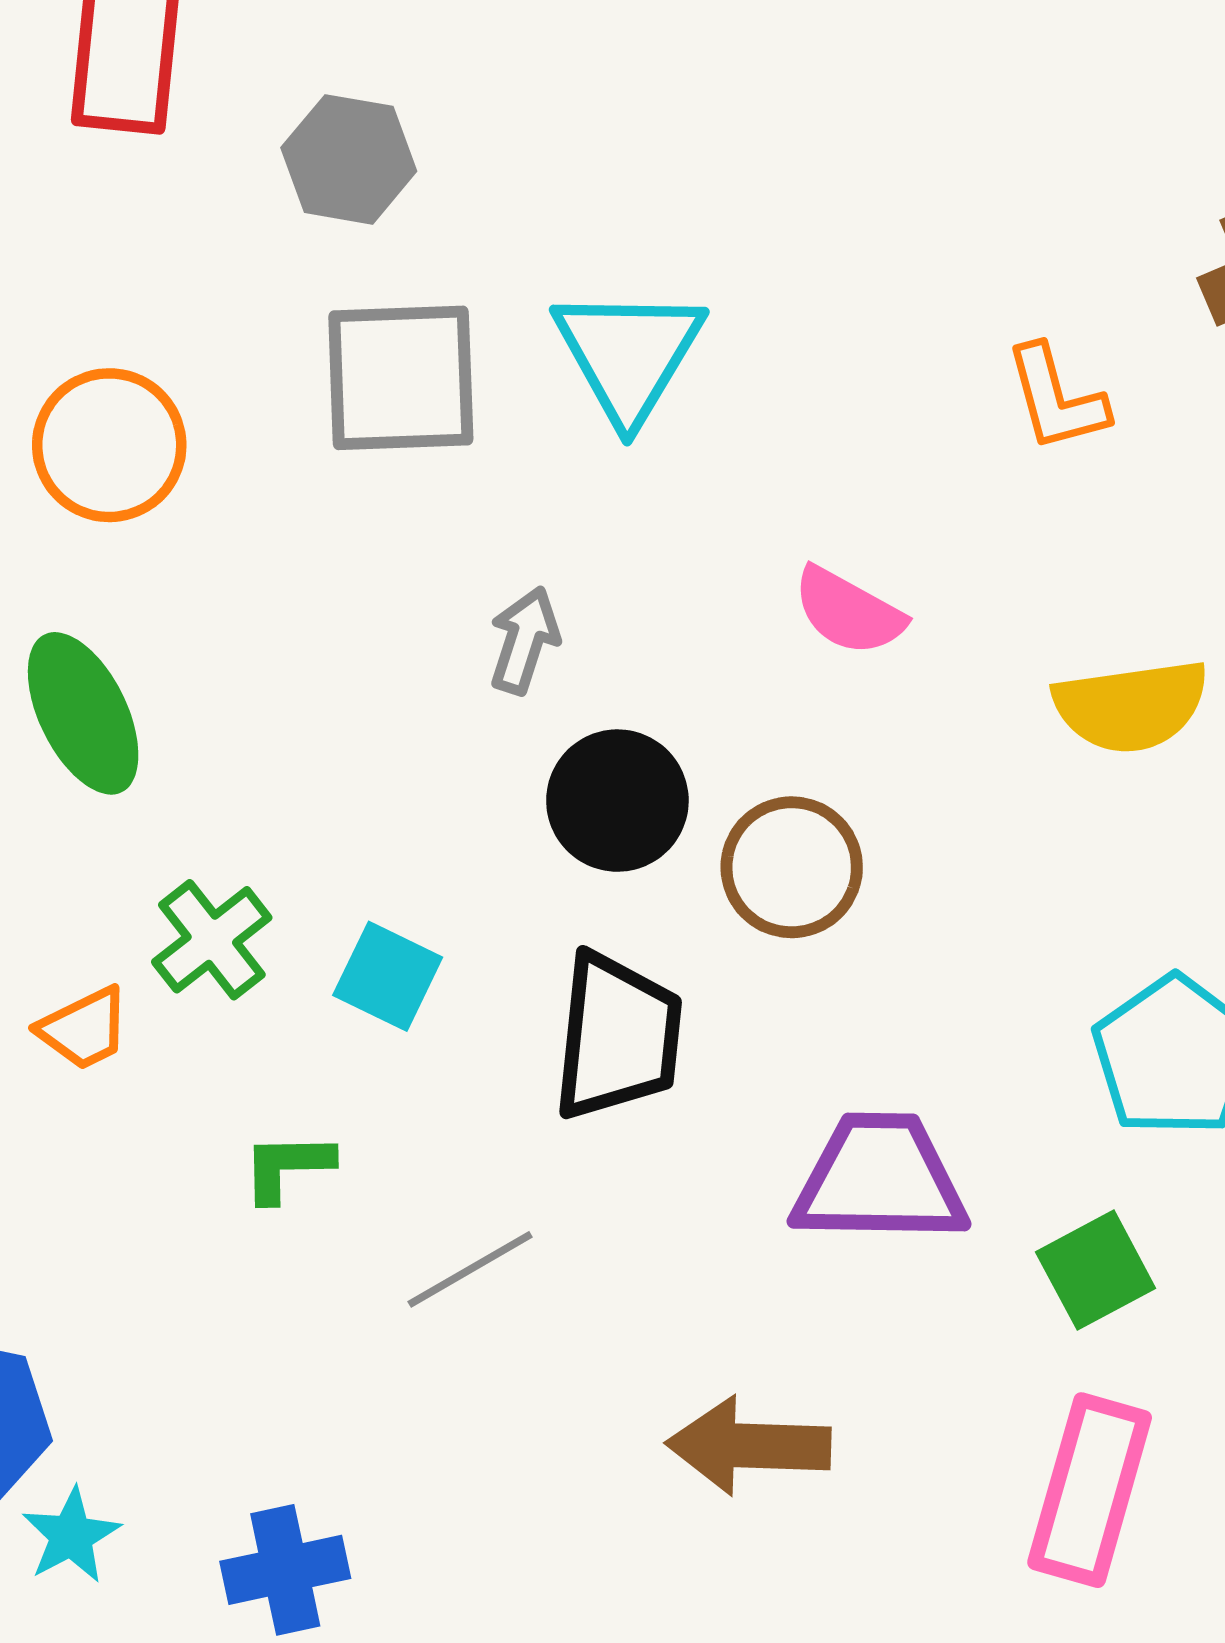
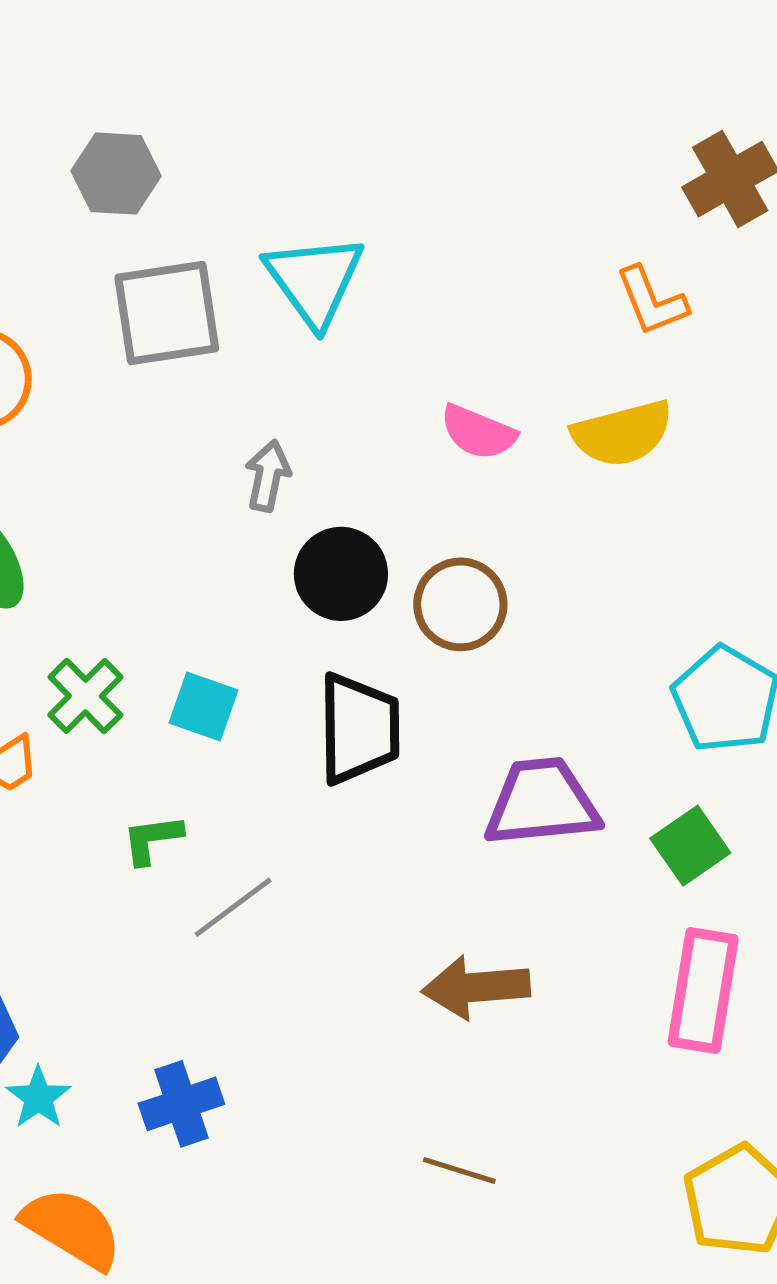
orange L-shape: (1056, 398) -> (652, 301), moved
yellow semicircle: (1131, 706) -> (622, 433), moved
gray line: (470, 1269) -> (233, 907), moved

